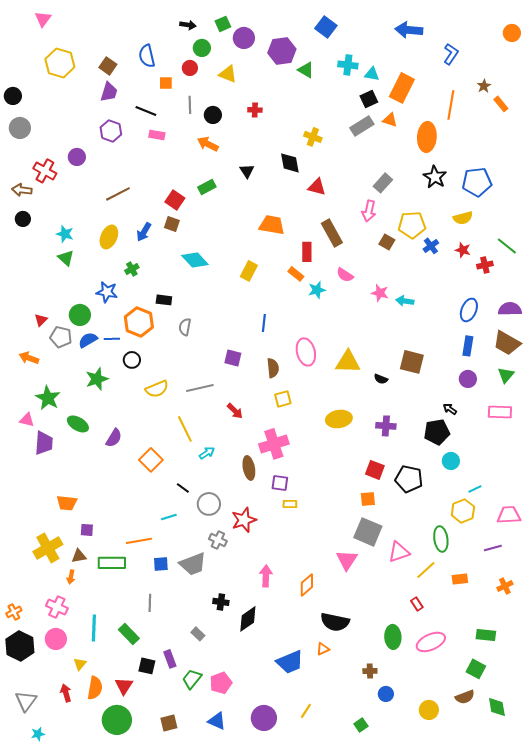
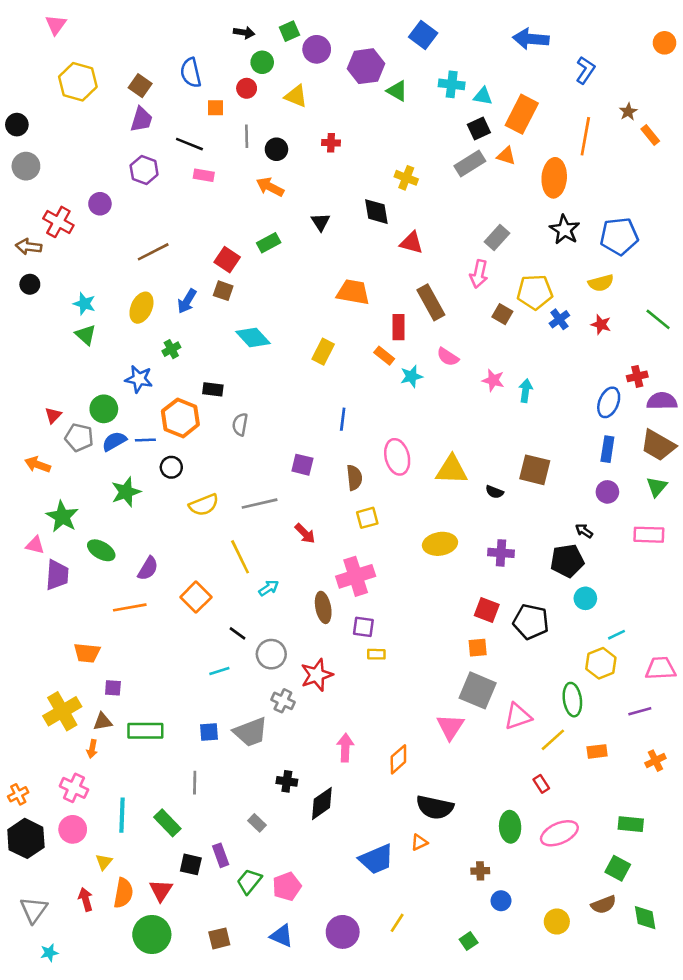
red cross: (485, 265) -> (637, 376), moved
cyan arrow: (405, 301) -> (526, 391), turned 90
orange line: (139, 541) -> (130, 607), moved

